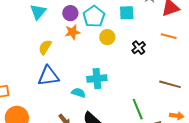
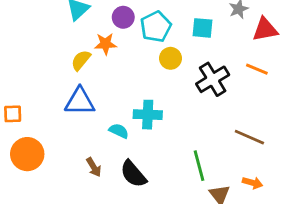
orange star: (72, 32) -> (105, 44), moved
black cross: (139, 48) -> (213, 79), size x1.6

